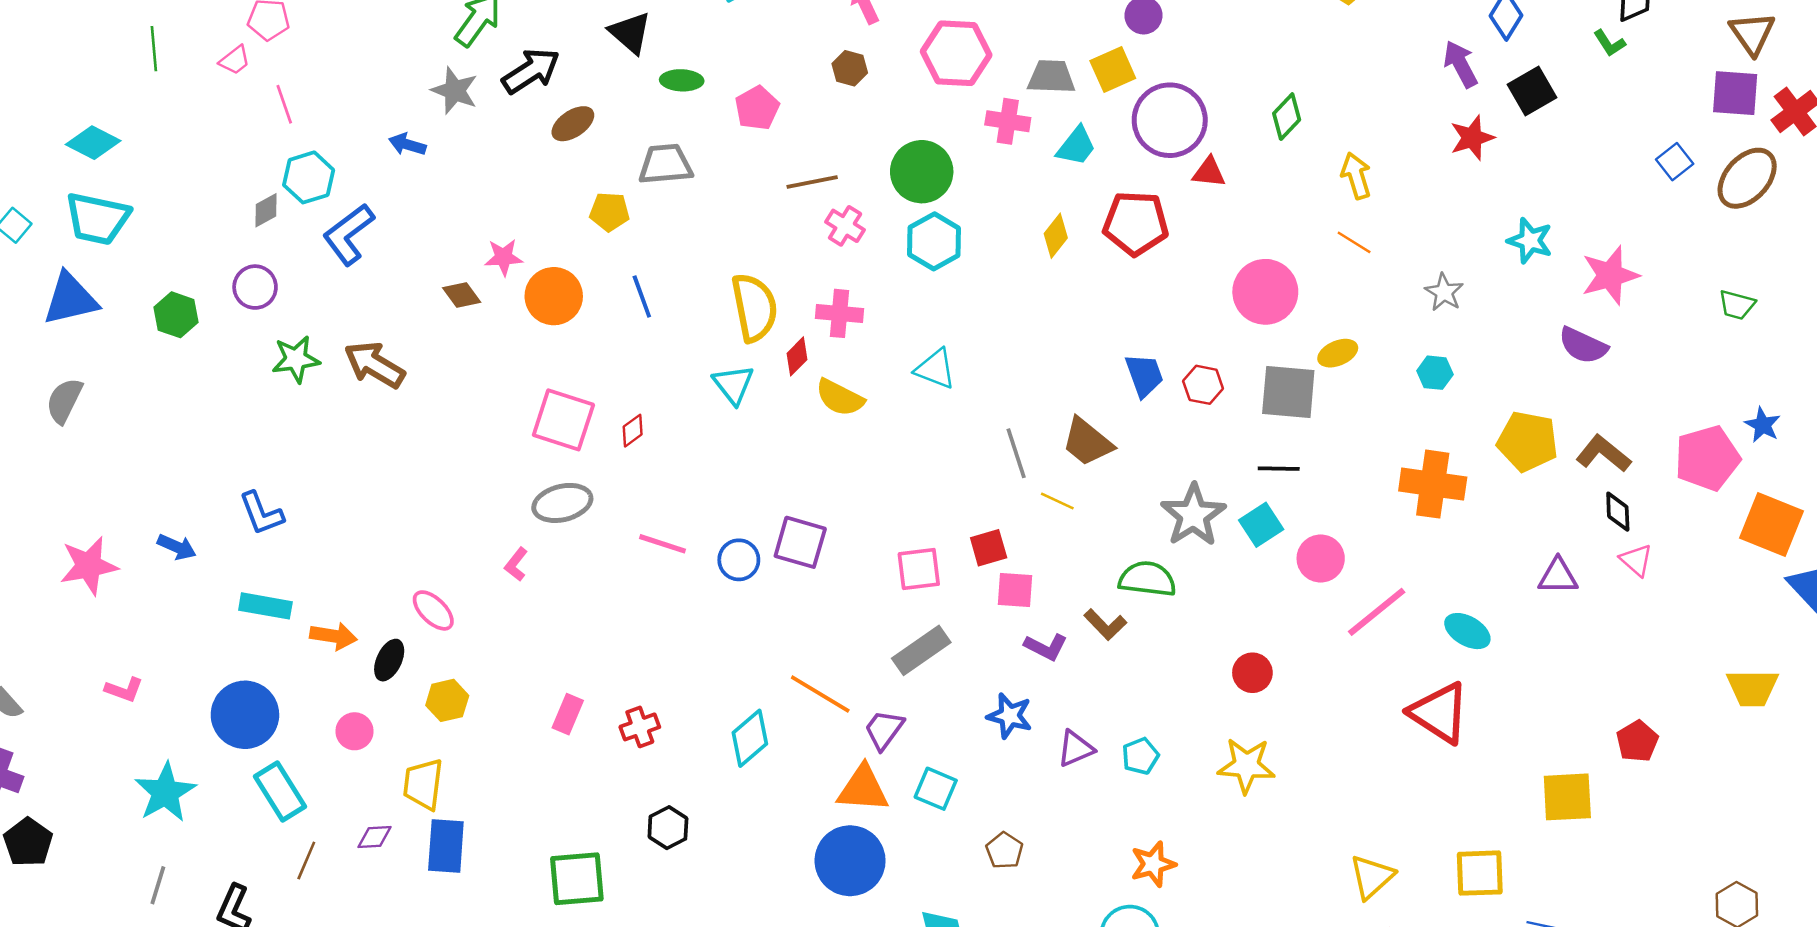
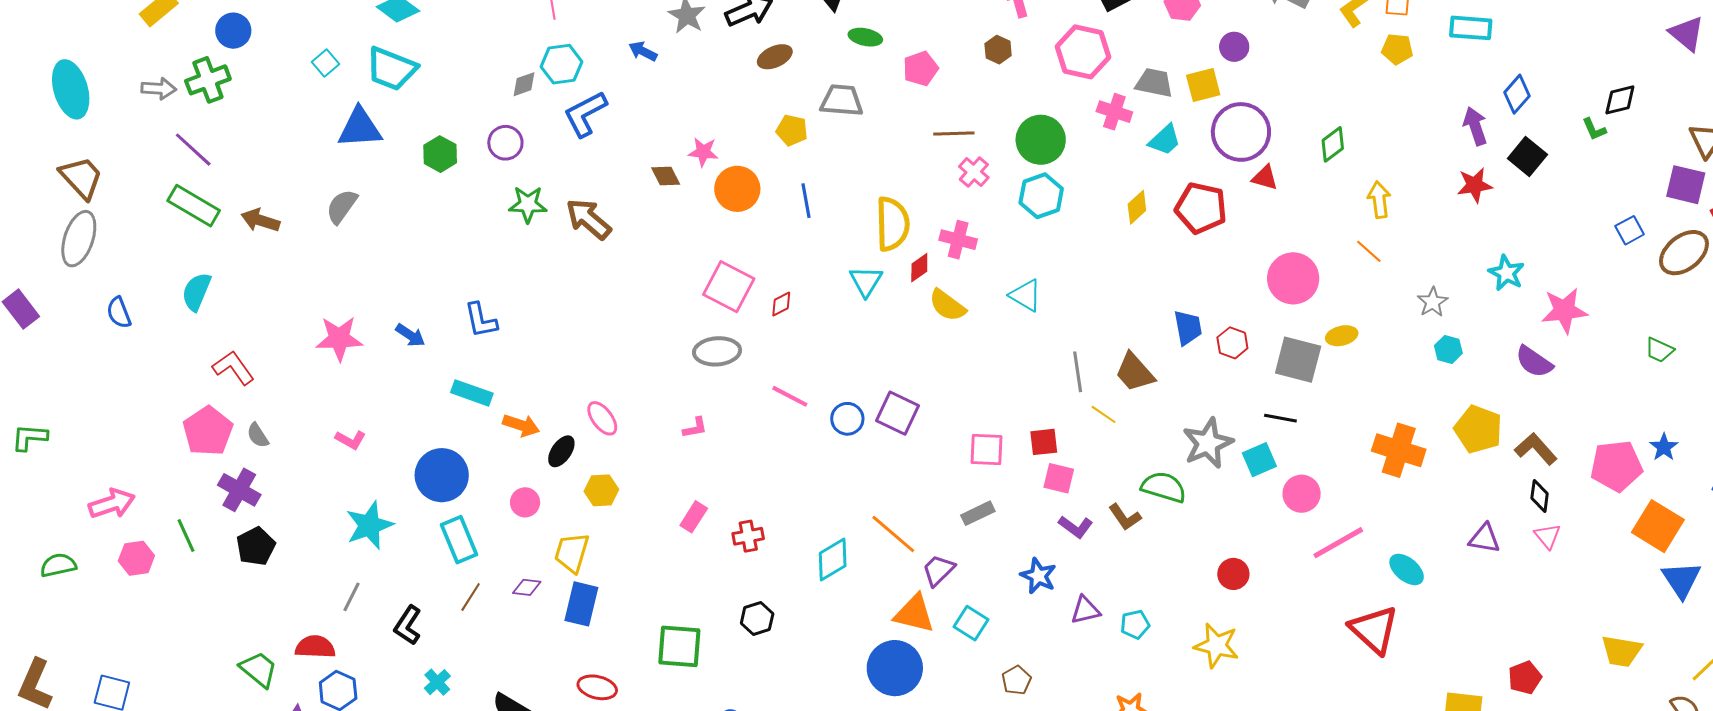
black square: (1532, 91) -> (1527, 156), turned -30
cyan hexagon: (1435, 373) -> (1448, 349), moved
pink L-shape: (516, 564) -> (695, 428), moved, turned -148
gray rectangle: (921, 650) -> (978, 513), size x0.7

